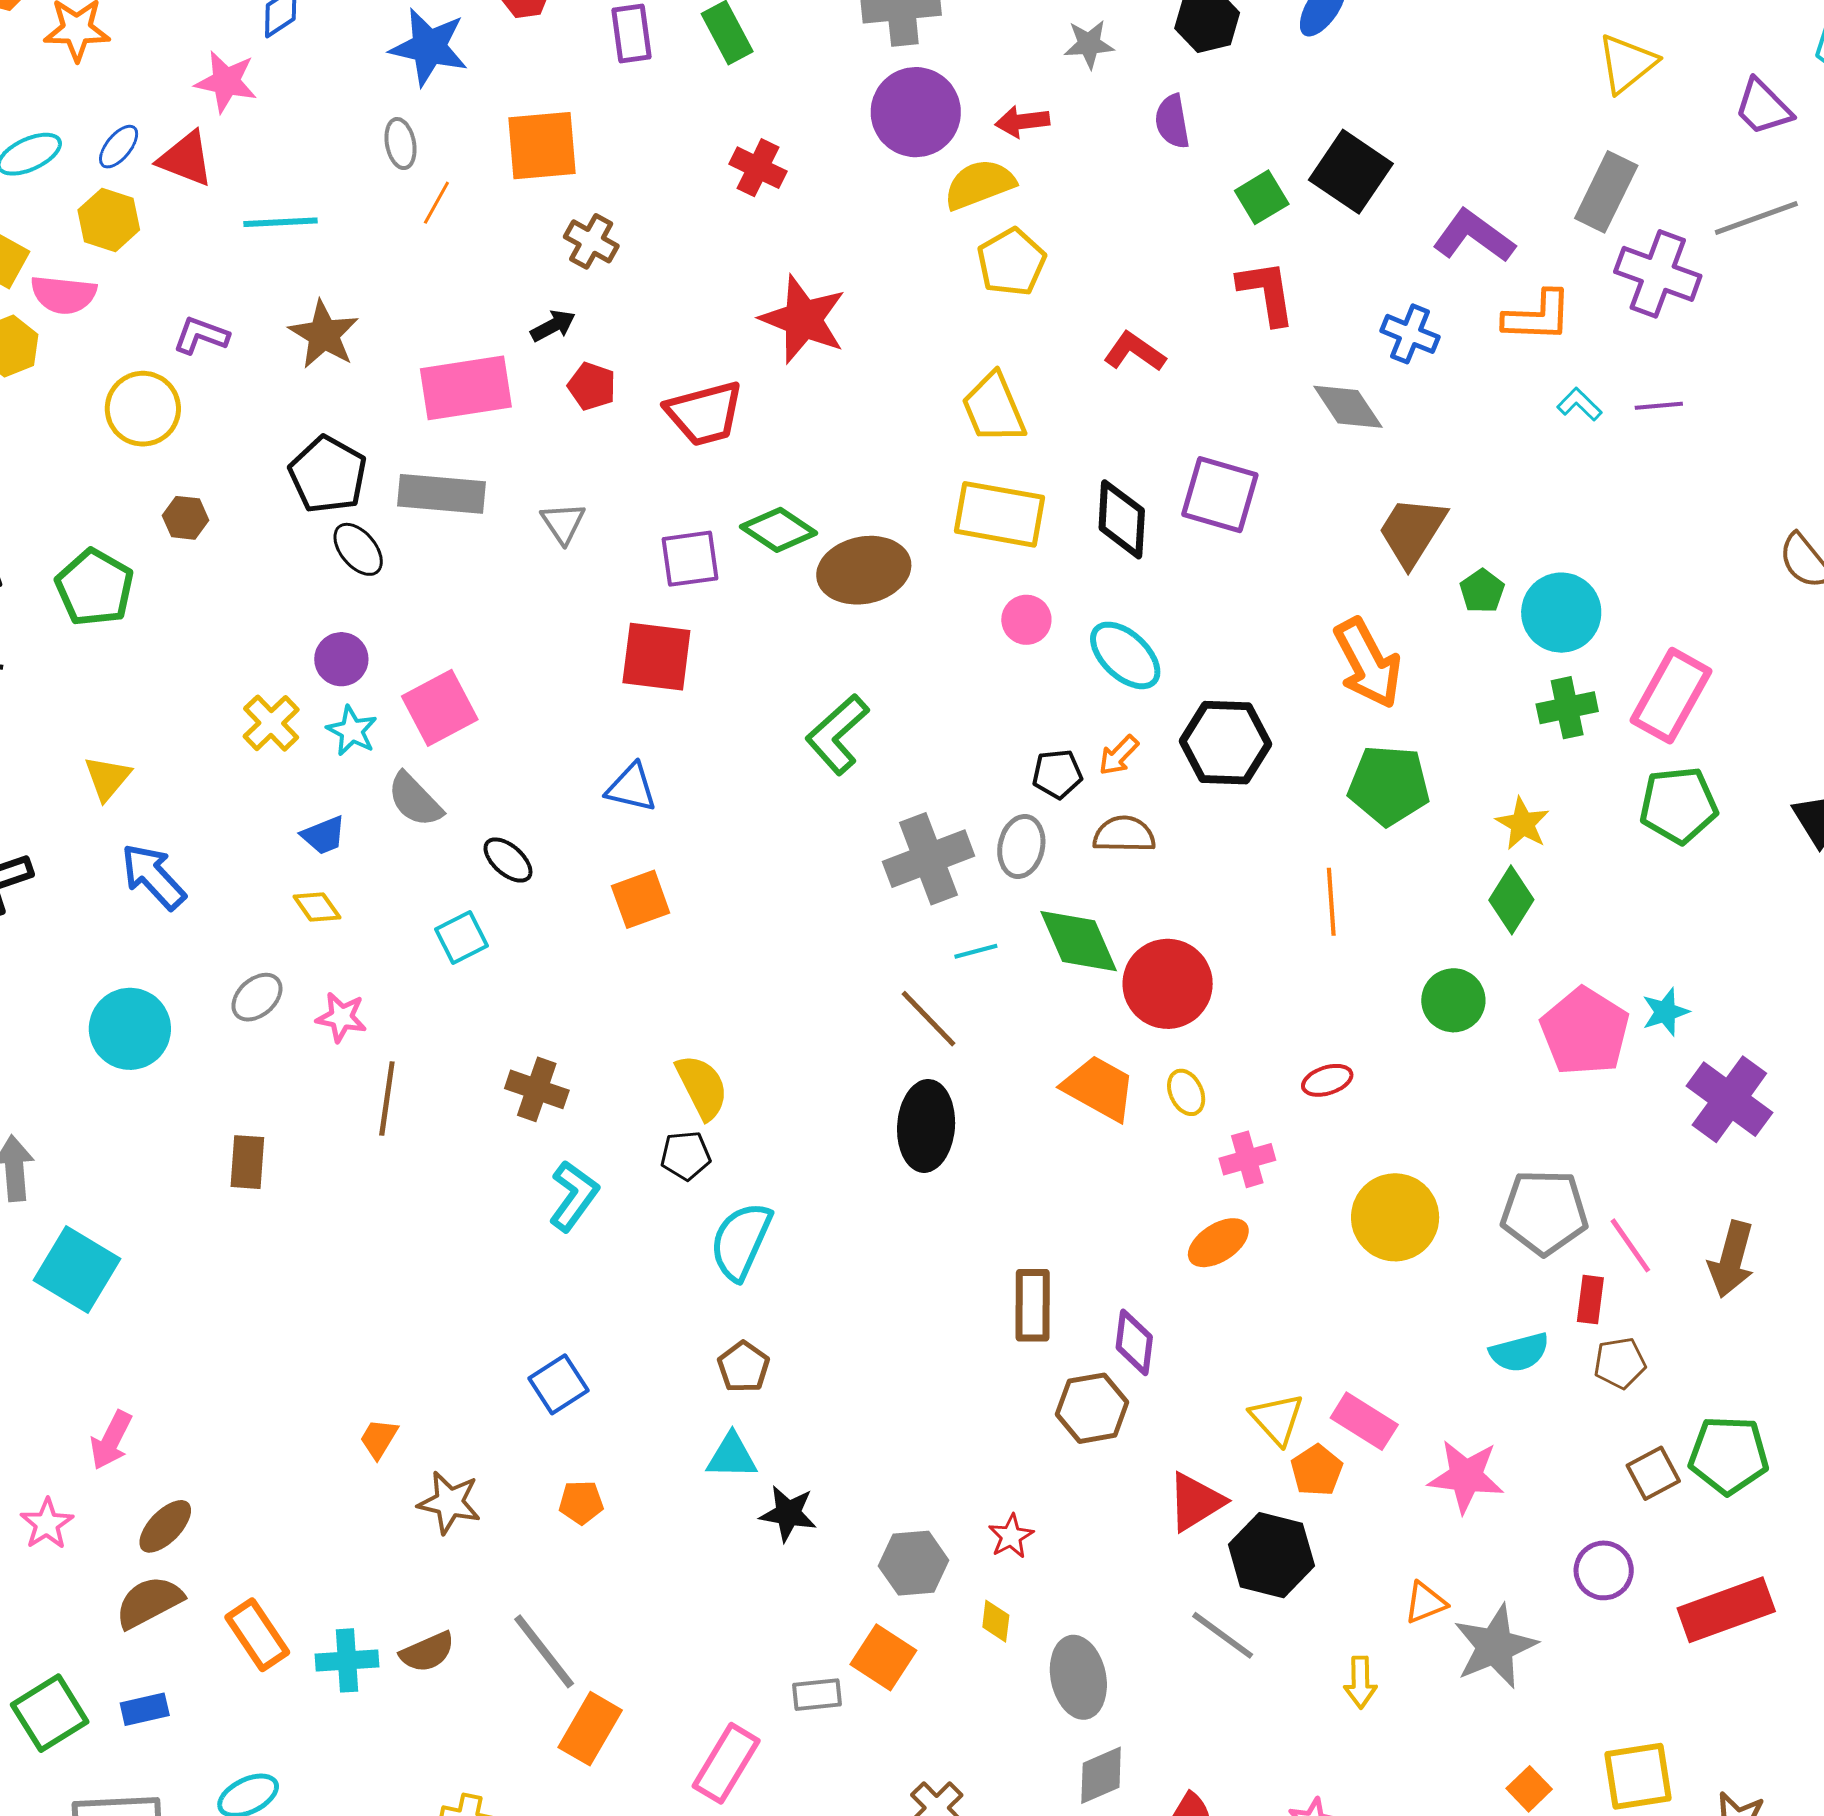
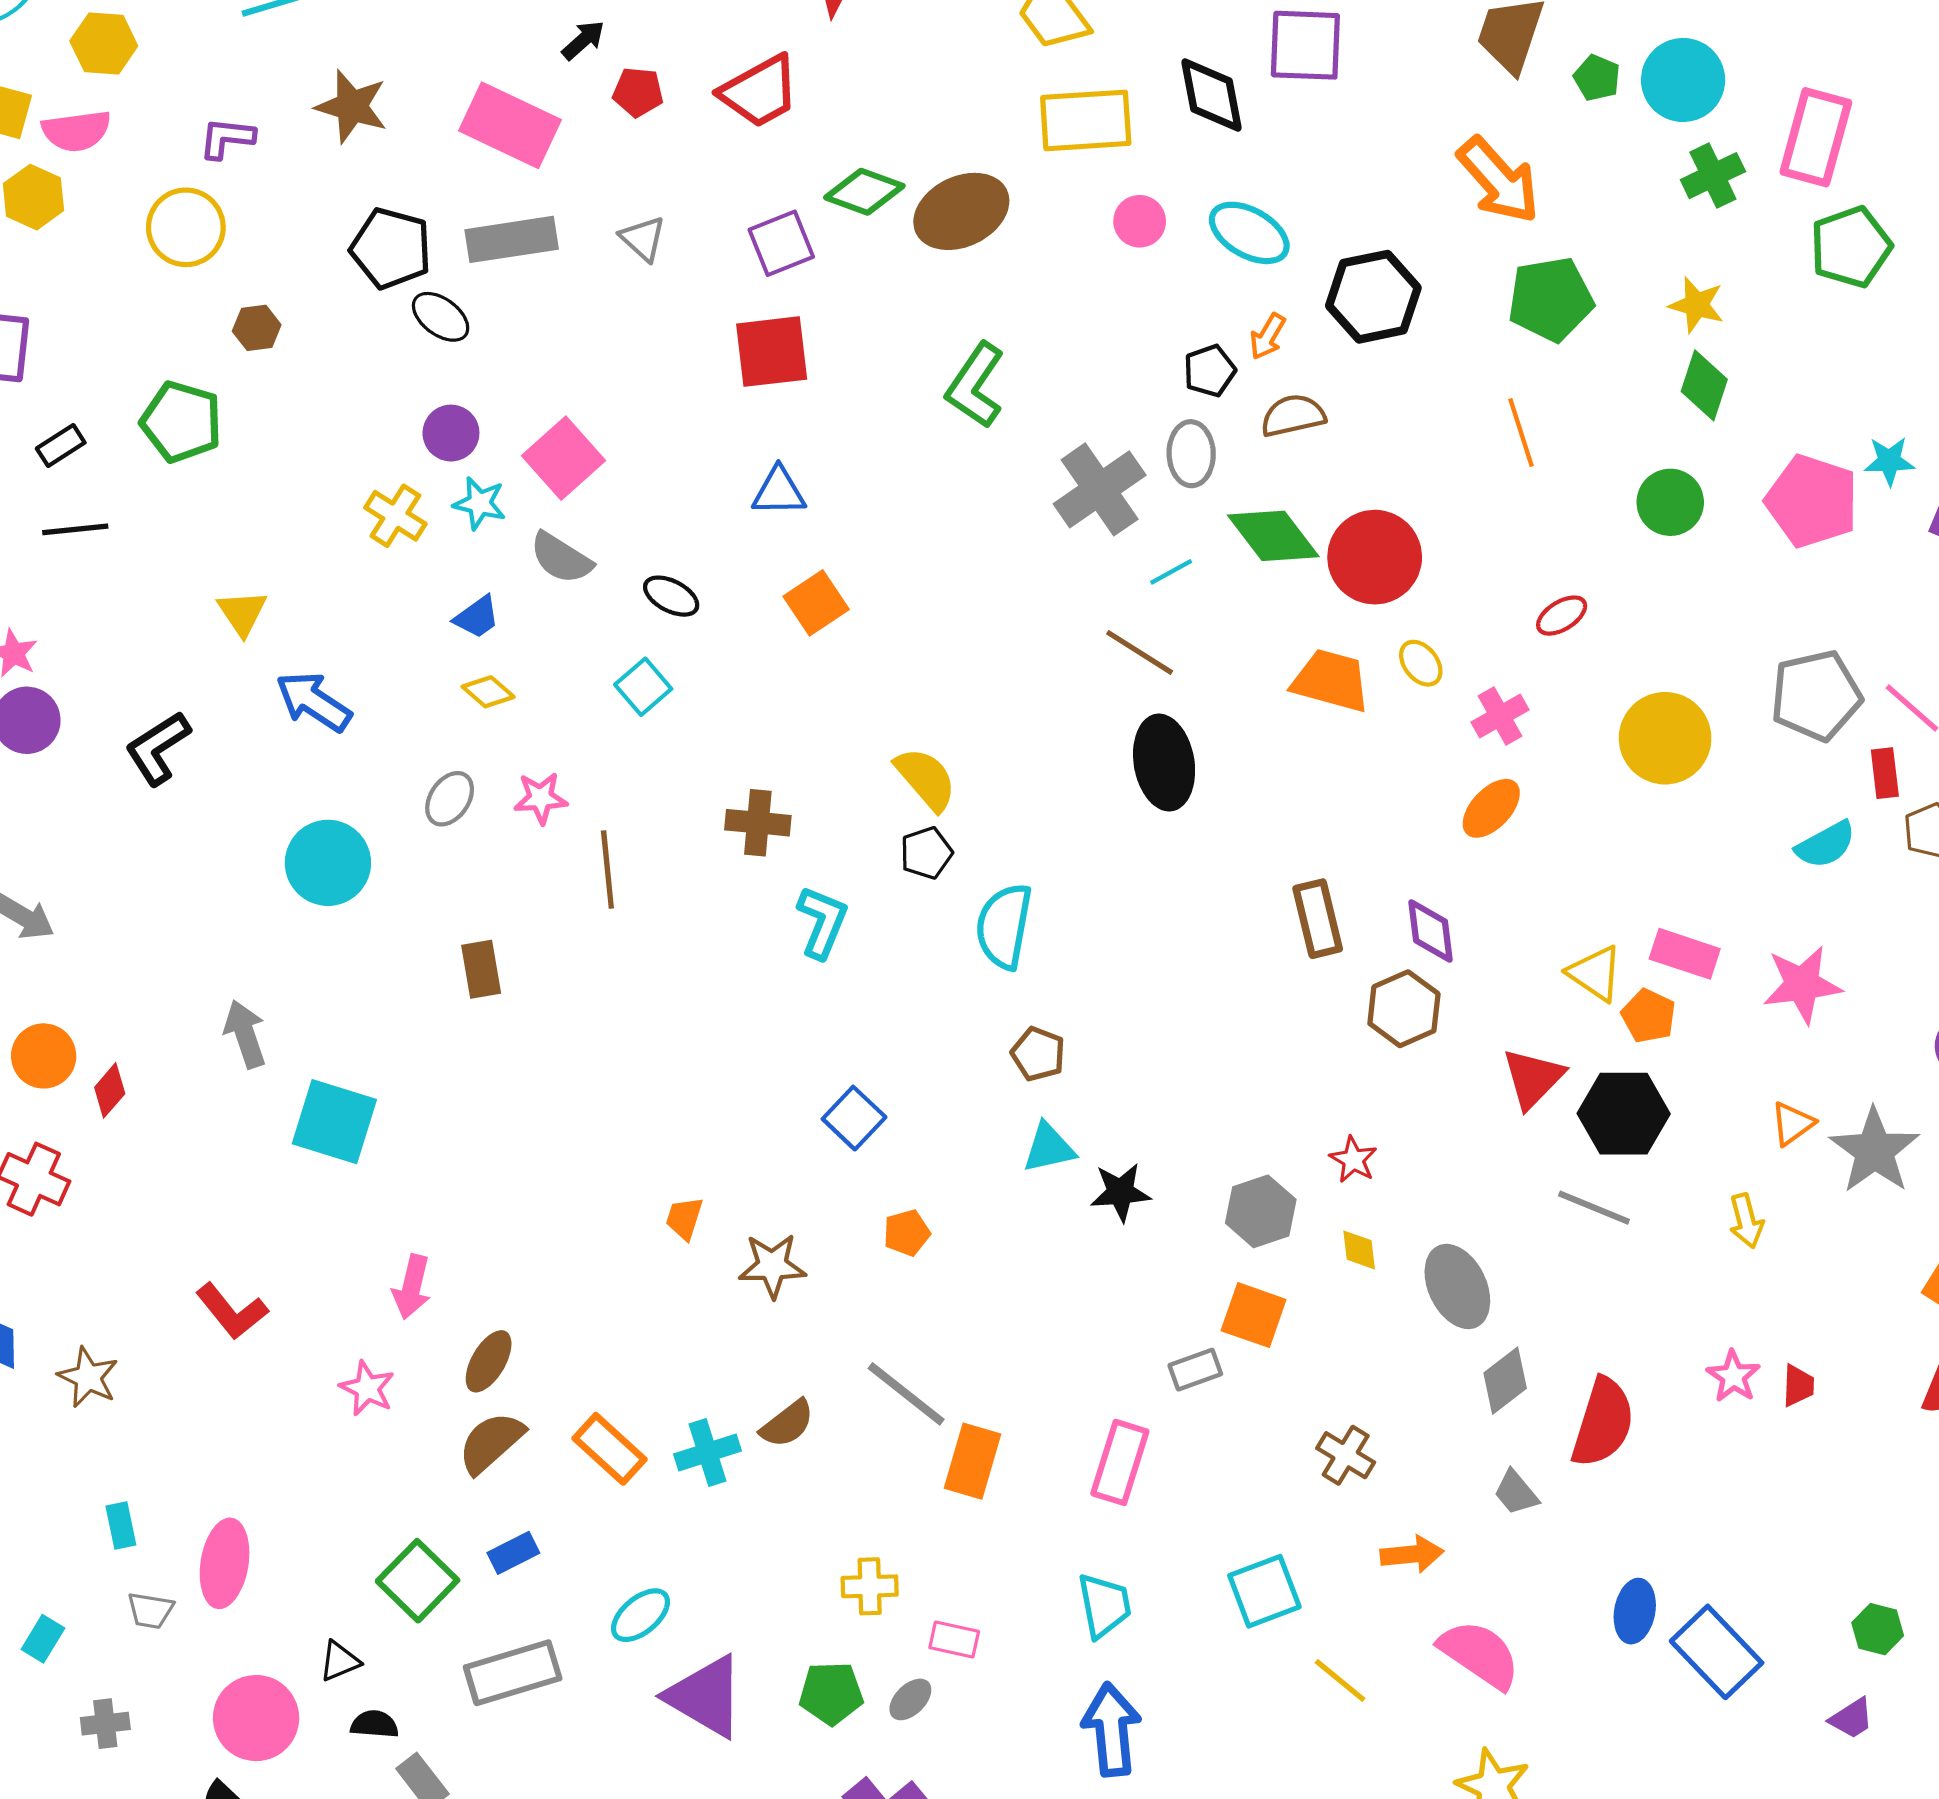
pink rectangle: (466, 388) -> (510, 125), turned 48
cyan star: (1665, 1012) -> (1889, 461), turned 30

